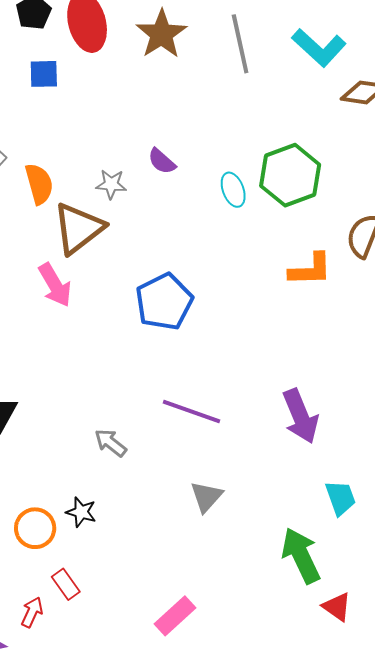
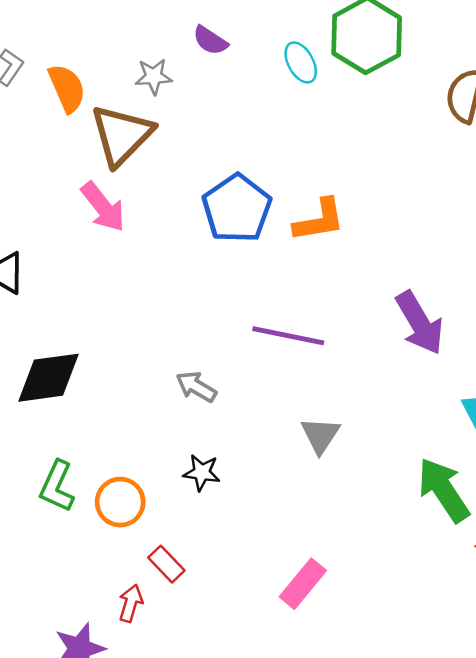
orange L-shape: (310, 270) -> (319, 220), moved
black star: (81, 512) -> (202, 473), moved

